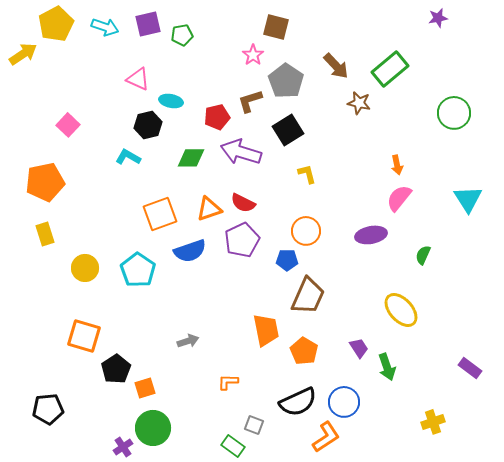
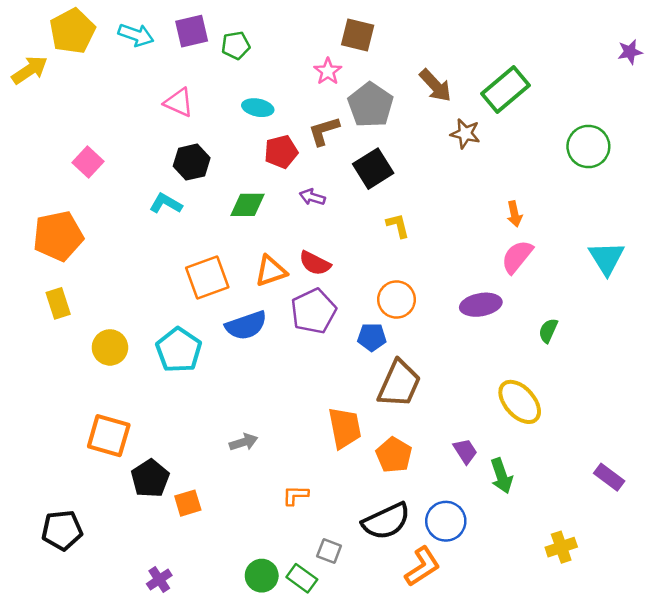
purple star: (438, 18) -> (630, 52), moved
cyan ellipse: (171, 101) -> (258, 108), moved
purple arrow: (241, 152) -> (312, 197), size x0.5
green circle: (153, 428) -> (262, 576), moved, size x0.7

